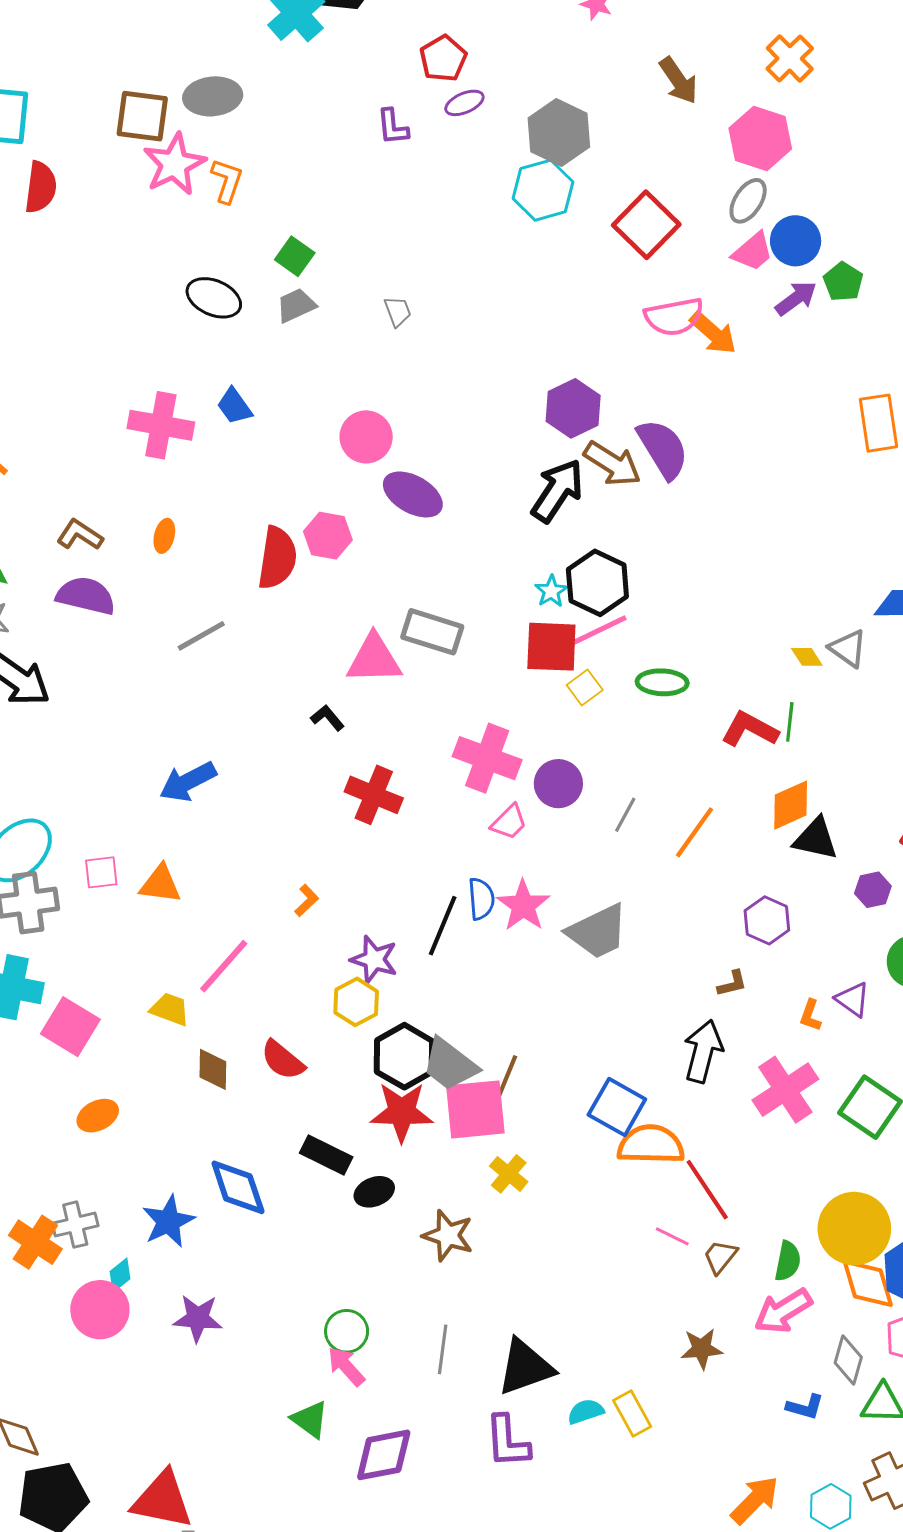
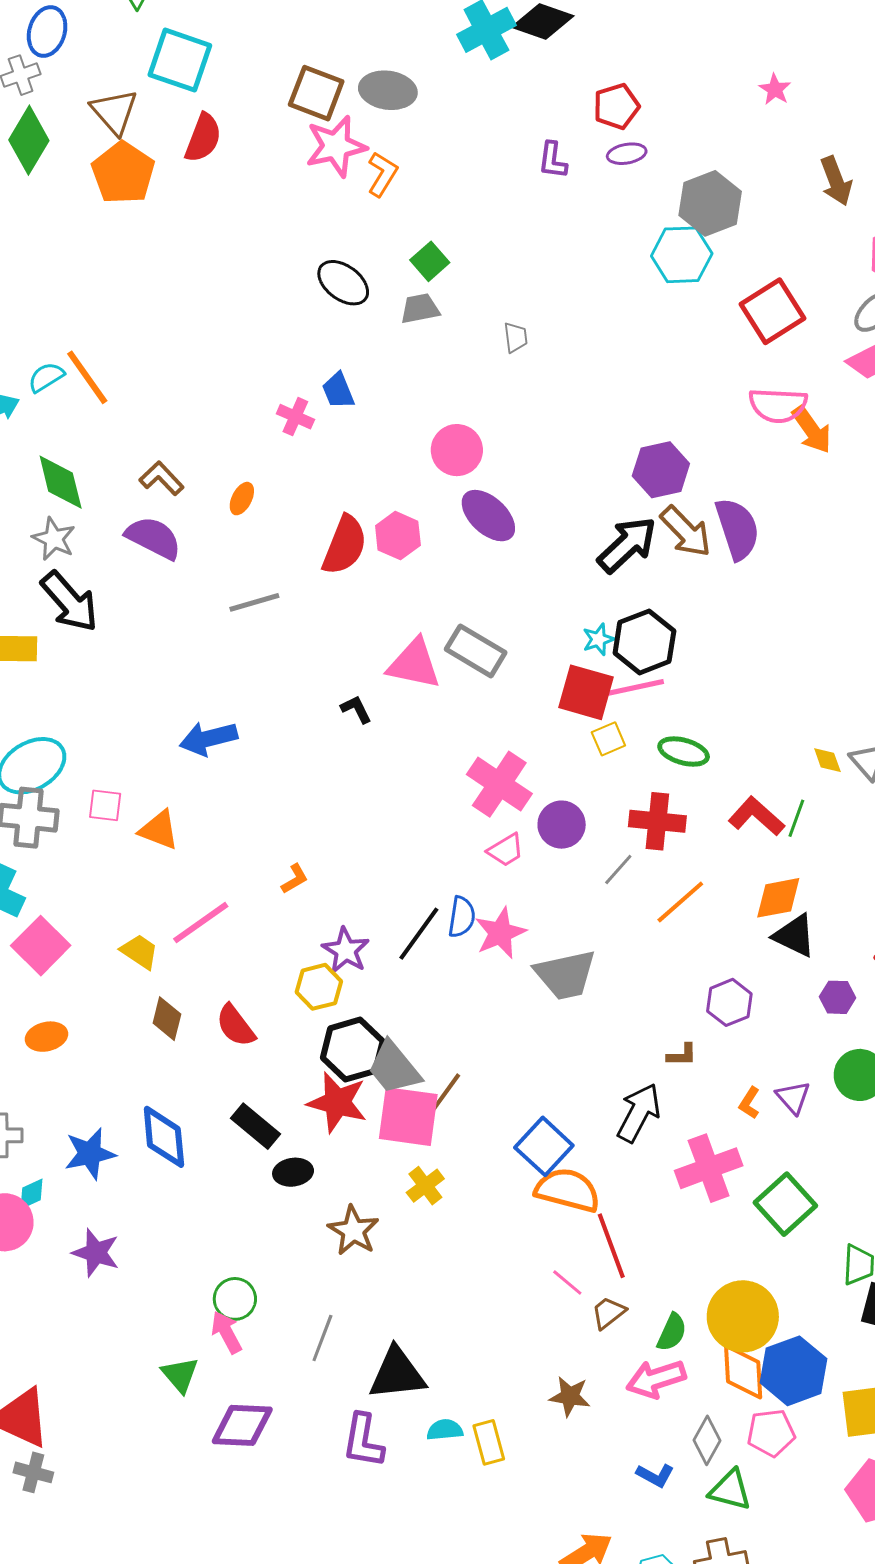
pink cross: (161, 425) -> (295, 417), moved, size x0.6
red cross: (374, 795) -> (657, 821), moved, turned -30

